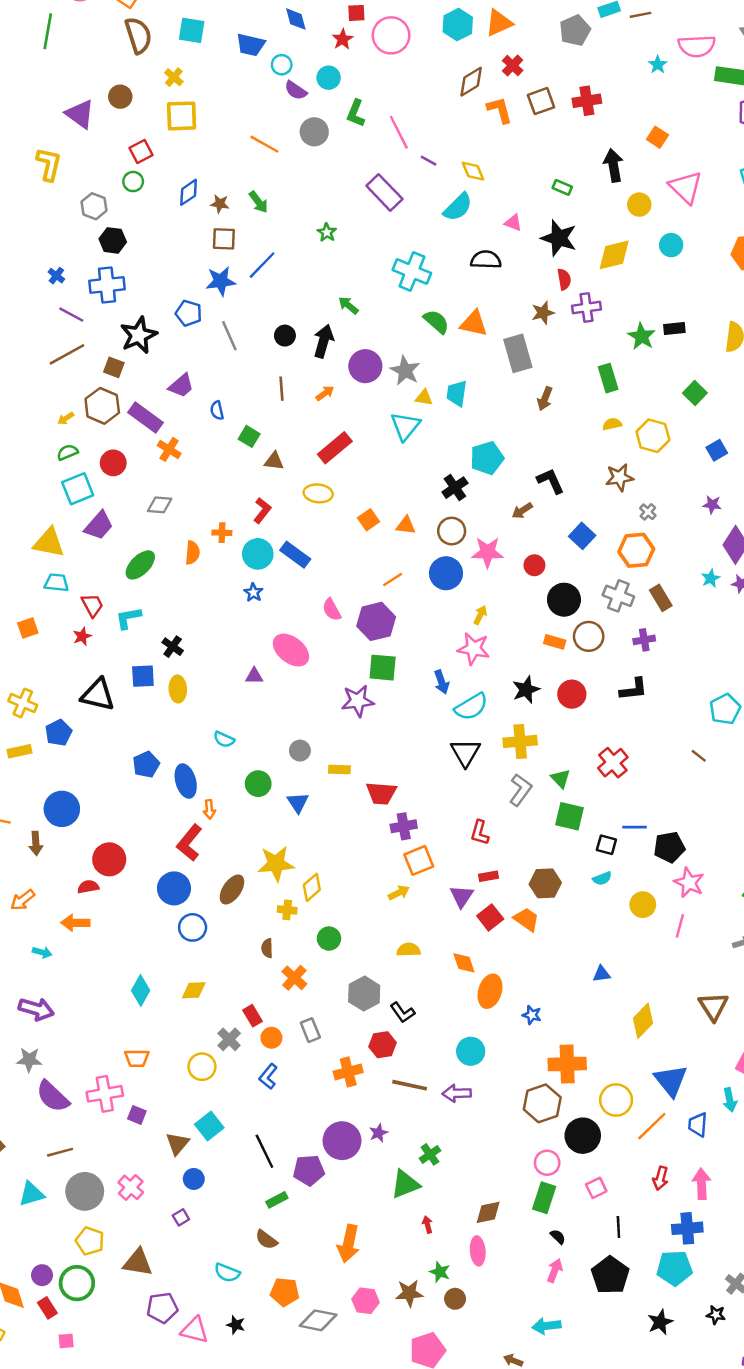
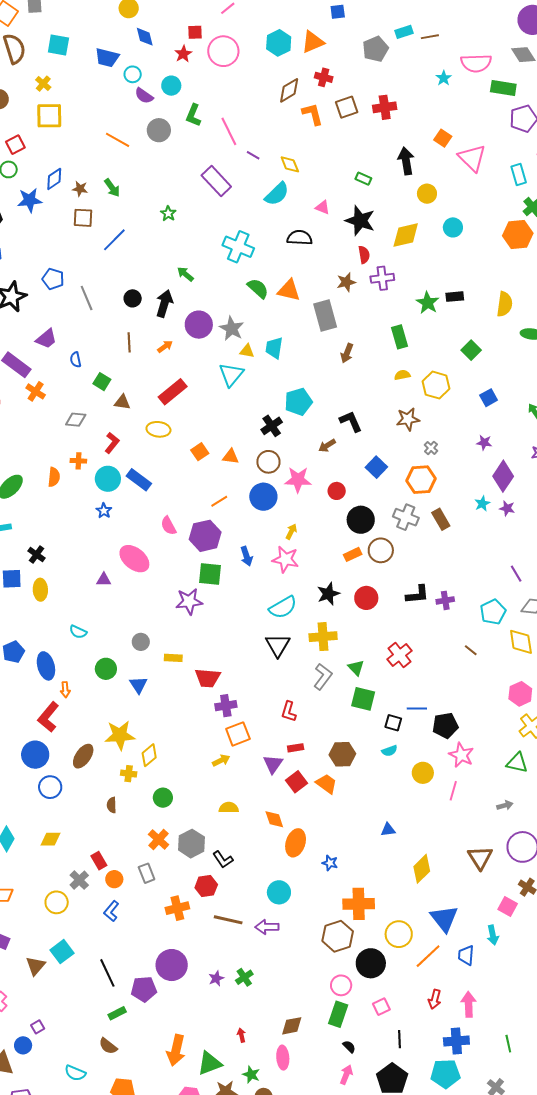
red cross: (513, 66) -> (324, 77), turned -30
pink triangle: (686, 187) -> (472, 158), moved
blue star: (221, 281) -> (30, 200), moved
gray diamond: (160, 505) -> (76, 420), moved
purple cross: (644, 640) -> (445, 600), moved
orange rectangle: (555, 642) -> (353, 554), turned -42
blue arrow: (441, 682) -> (247, 556), moved
orange cross: (294, 978) -> (159, 840), moved
purple star: (378, 1133) -> (216, 978), moved
blue circle: (194, 1179) -> (23, 1045), moved
green triangle: (405, 1184) -> (210, 1063), moved

